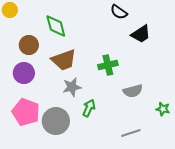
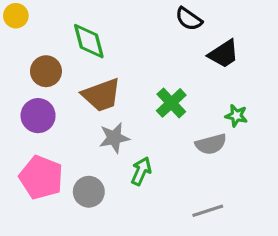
green cross: (108, 65) -> (171, 103), turned -30
green star: (163, 109) -> (236, 116), moved
gray circle: (56, 121) -> (89, 192), size x0.7

